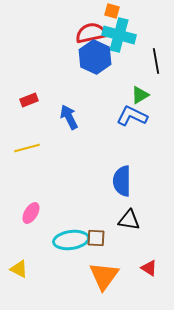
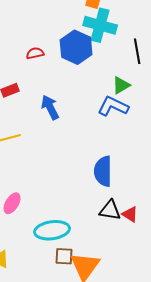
red semicircle: (91, 33) -> (35, 53), moved, size x0.6
brown square: (96, 238) -> (64, 256), moved
red triangle: (149, 268) -> (130, 214), moved

